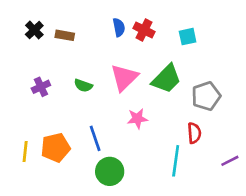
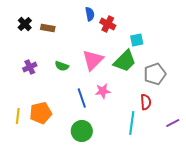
blue semicircle: (119, 27) -> (90, 14), moved
cyan square: (188, 37) -> (137, 40), moved
blue line: (95, 138) -> (82, 98), moved

